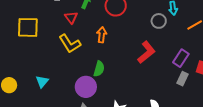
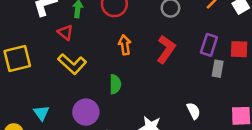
orange arrow: (102, 35) -> (125, 45), moved
cyan triangle: (42, 82) -> (41, 113), moved
purple circle: (86, 87) -> (86, 112), moved

